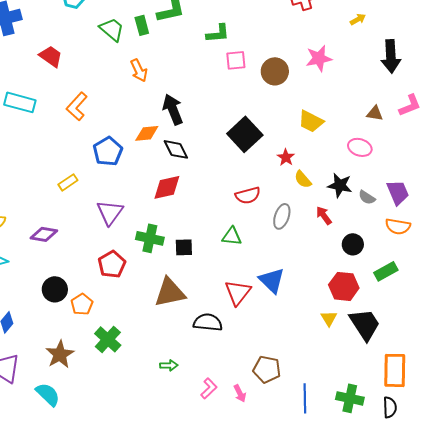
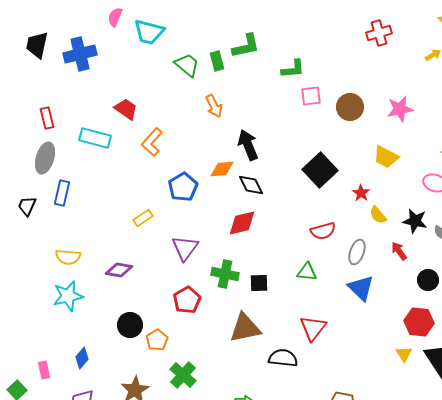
red trapezoid: (51, 56) -> (126, 109), moved
pink star: (319, 58) -> (400, 109), moved
blue triangle: (272, 280) -> (361, 288), moved

